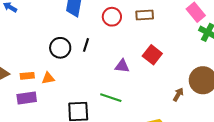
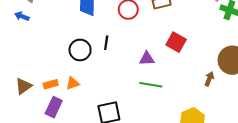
purple rectangle: (27, 98) -> (54, 107), turned -48
green line: (111, 98) -> (151, 85), moved

